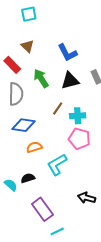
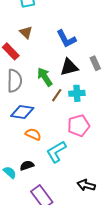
green arrow: (41, 78) -> (45, 77), moved
cyan cross: (78, 116) -> (77, 93), moved
pink pentagon: (79, 139) -> (79, 126), turned -30
orange semicircle: (34, 147) -> (33, 134), turned 42

